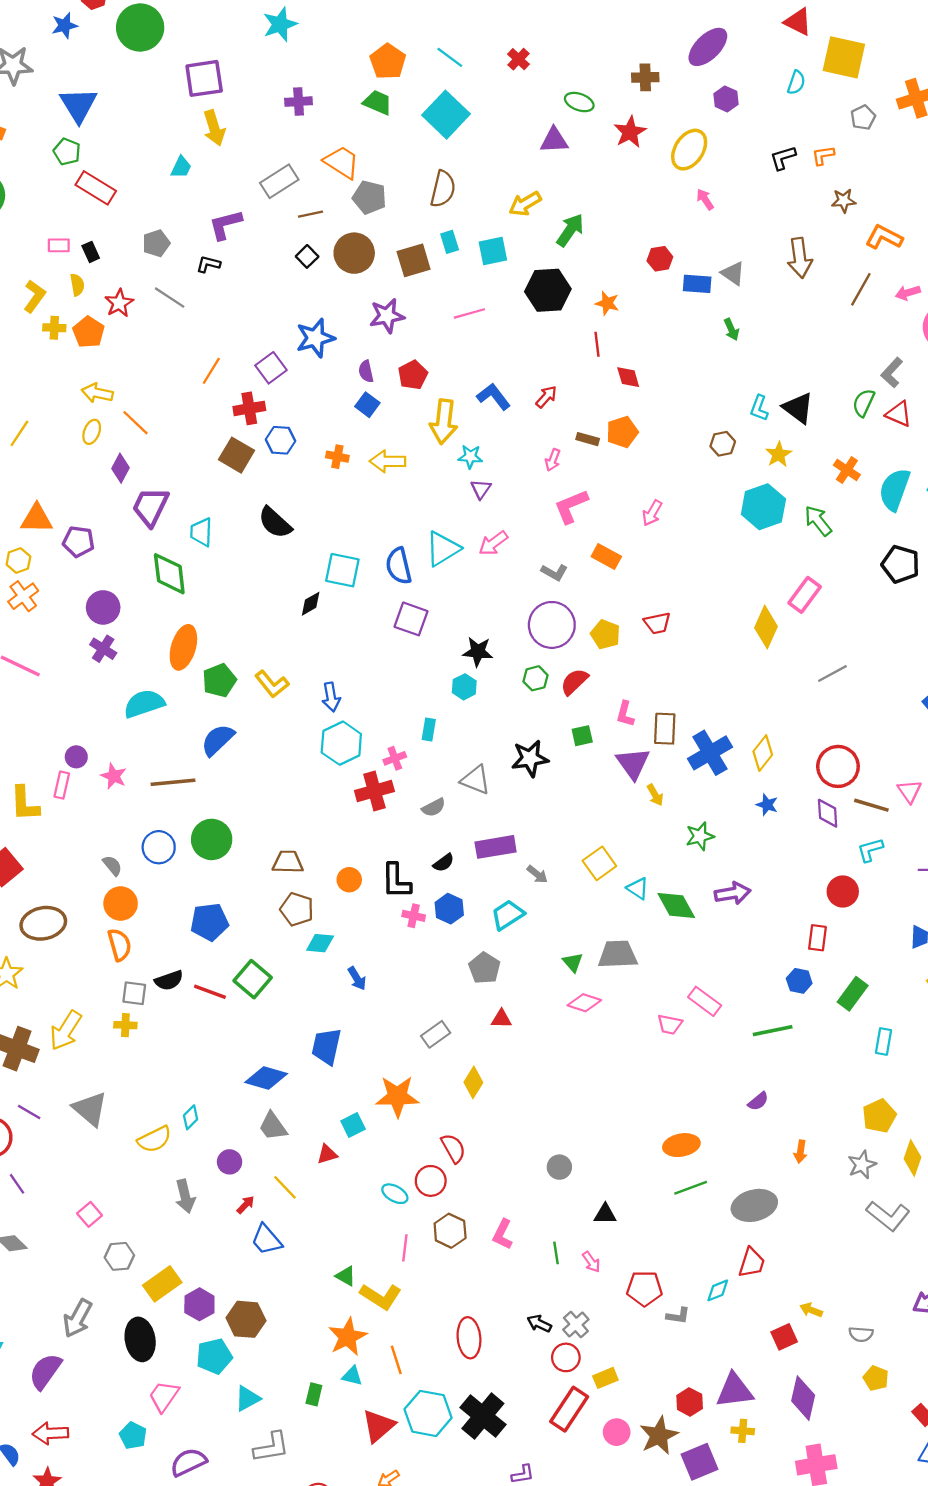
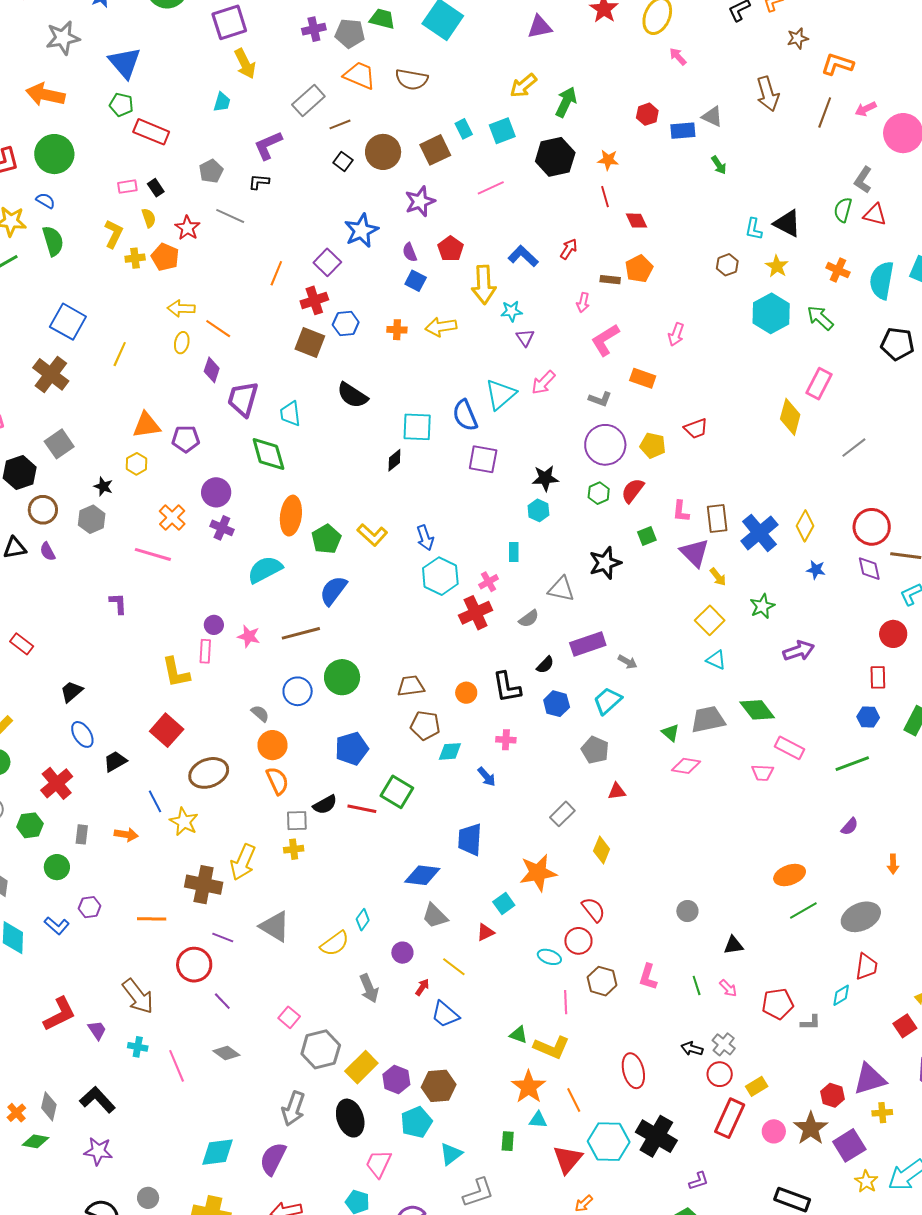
brown semicircle: (443, 189) -> (412, 79), moved, turned 96
gray pentagon: (369, 197) -> (350, 33), moved
orange cross: (23, 596) -> (172, 518), moved
yellow square: (599, 863) -> (710, 620), moved
green diamond: (676, 905) -> (757, 710), moved
pink cross: (414, 916) -> (506, 740), moved
gray hexagon: (119, 1256) -> (321, 1049), size x1.5

